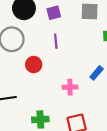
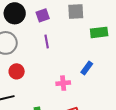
red circle: (34, 65) -> (17, 71), moved

